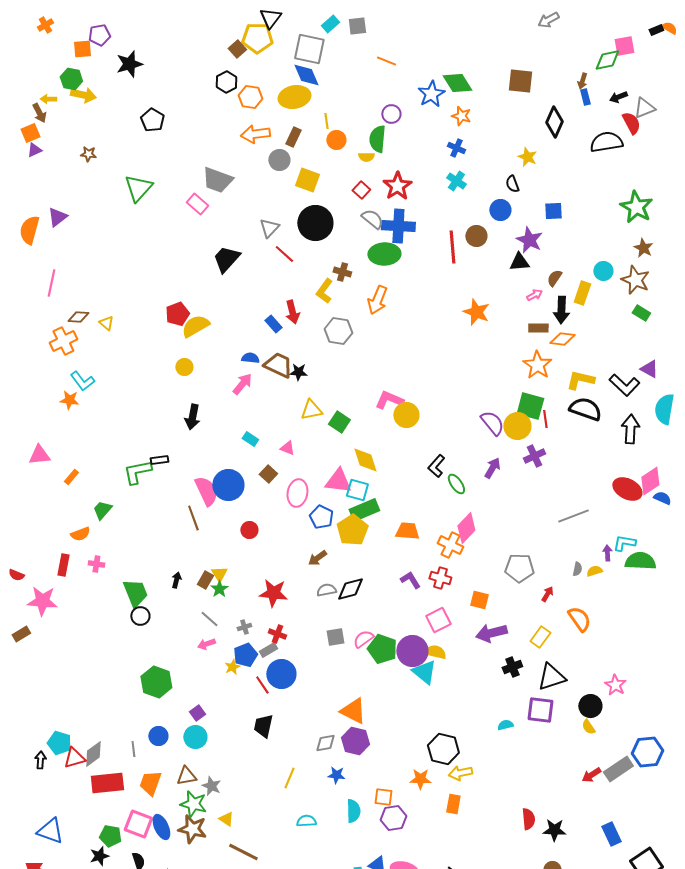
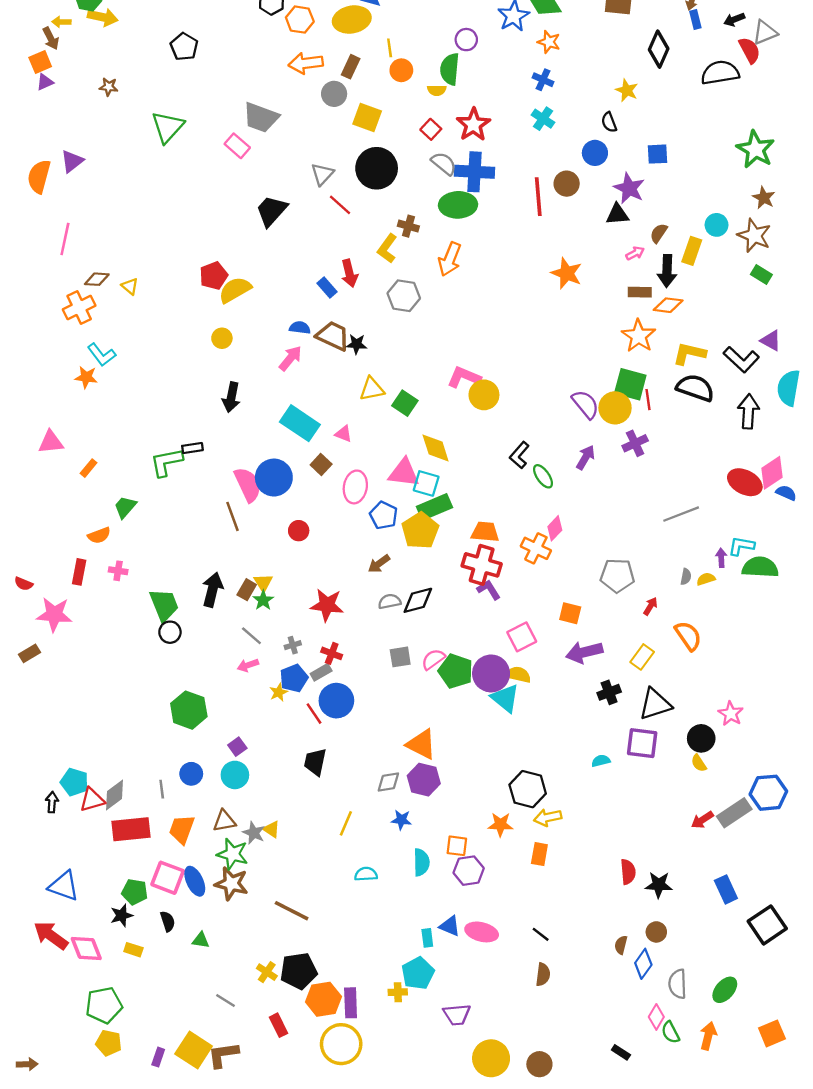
cyan rectangle: (250, 439) -> (300, 423), size x2.0
pink diamond: (466, 528) -> (555, 528), size x0.7
red cross: (440, 578) -> (482, 565), moved, size x1.5
black arrow: (176, 580) -> (212, 590), size x1.8
yellow triangle: (226, 819) -> (271, 829), moved

